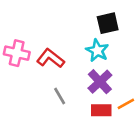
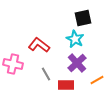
pink cross: (17, 53) -> (13, 64), moved
red rectangle: (101, 110) -> (66, 85), moved

